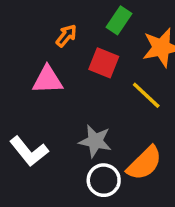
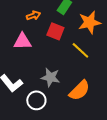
orange arrow: (66, 36) -> (33, 15), turned 32
white circle: (104, 180) -> (36, 100), moved

